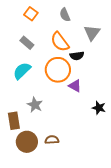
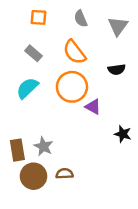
orange square: (31, 14) -> (38, 17), turned -32
gray triangle: (92, 33) -> (118, 26), moved
black semicircle: (77, 56) -> (117, 69), moved
gray star: (35, 105) -> (43, 146), moved

